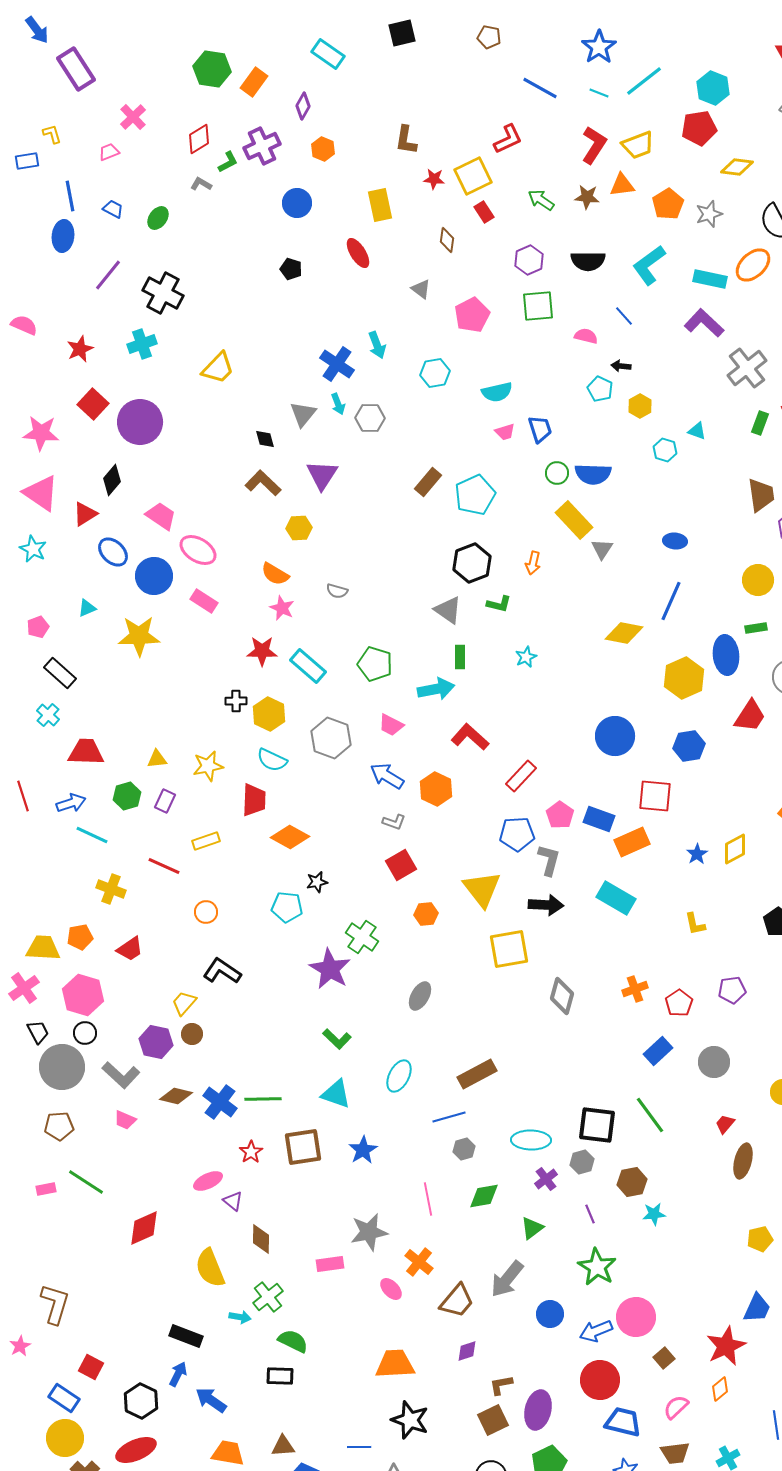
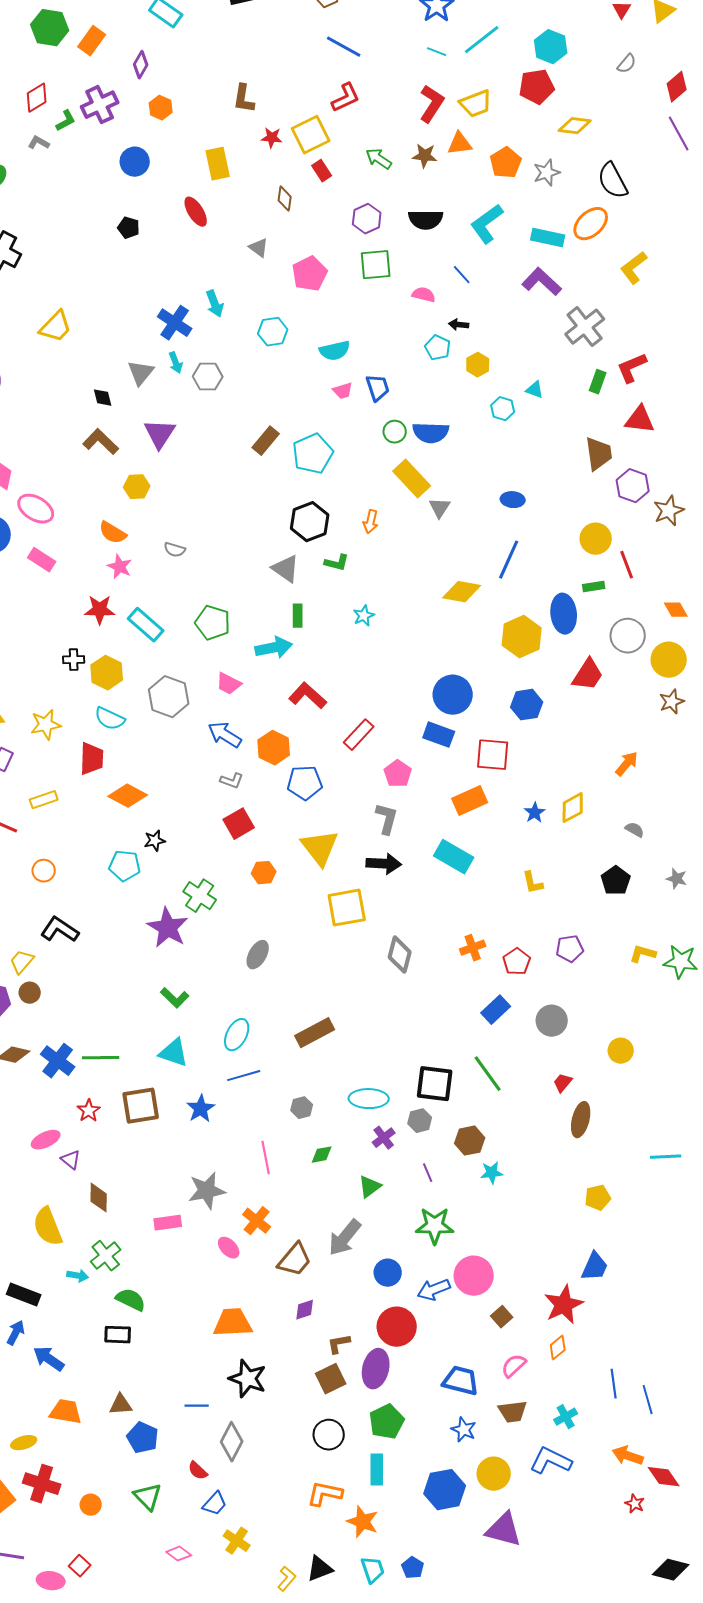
blue line: (540, 88) -> (344, 47), moved
blue rectangle: (599, 819) -> (439, 735), moved
blue pentagon: (517, 834) -> (305, 783), moved
blue line: (449, 1117) -> (244, 1076), moved
green diamond: (484, 1196) -> (322, 1155), size x0.7
green star: (597, 1267) -> (435, 1226), turned -30
red circle: (600, 1380) -> (397, 1327), moved

